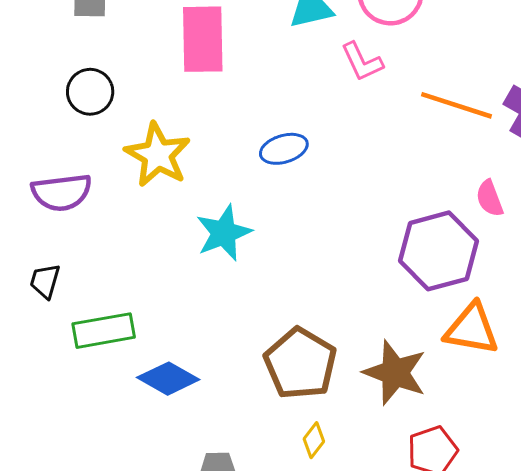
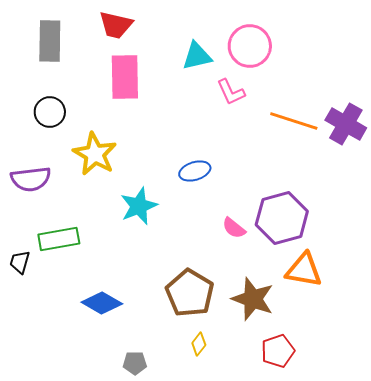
blue ellipse: (284, 149) -> (195, 171), moved
pink semicircle: (490, 198) -> (234, 228), moved, turned -30
black trapezoid: (45, 281) -> (20, 262), moved
green rectangle: (104, 331) -> (59, 239), moved

